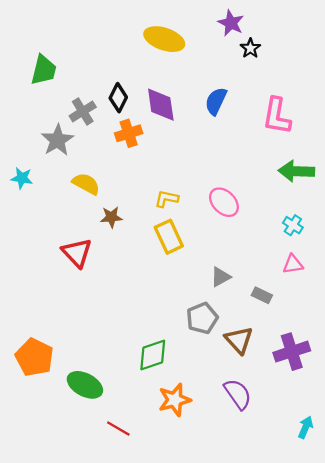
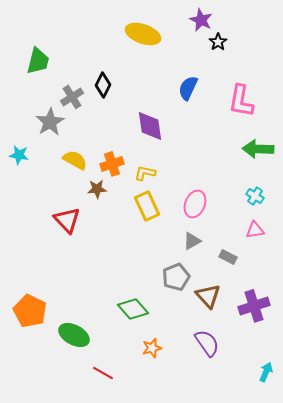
purple diamond: (161, 105) -> (150, 126), moved
orange cross: (129, 133) -> (112, 164), moved
pink ellipse: (224, 202) -> (195, 204), moved, turned 68
green diamond: (153, 355) -> (133, 309), turned 68
orange star: (175, 400) -> (152, 348), size x0.7

